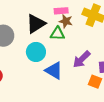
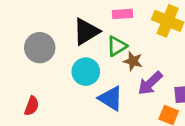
brown star: (66, 21) -> (133, 61), moved
green triangle: (57, 34) -> (117, 46), turned -35

